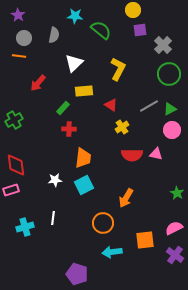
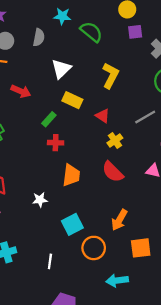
red arrow: (38, 83) -> (21, 91), turned -108
yellow rectangle: (84, 91) -> (72, 100), turned 30
red semicircle: (132, 155) -> (113, 172), moved, turned 45
cyan square: (84, 185) -> (72, 224), moved
white line: (53, 218) -> (50, 261), moved
orange square: (145, 240) -> (141, 248), moved
cyan arrow: (112, 252) -> (117, 280), moved

